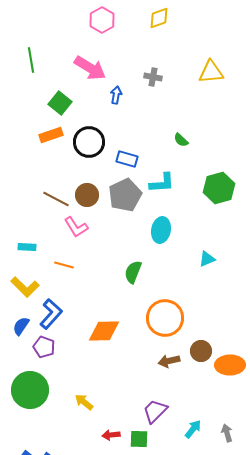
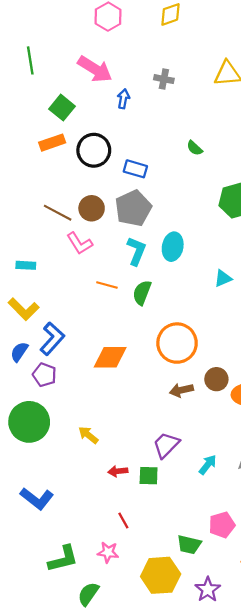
cyan L-shape: (162, 183) -> (136, 251), moved, turned -64
orange line: (64, 265) -> (107, 285), moved

